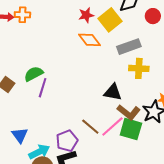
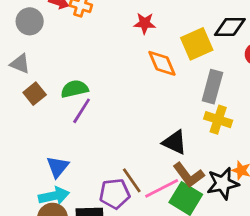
red star: (86, 15) -> (145, 23), moved
gray rectangle: (129, 47) -> (212, 87), turned -70
blue triangle: (20, 135) -> (58, 167), moved
purple pentagon: (67, 141) -> (115, 194), moved

